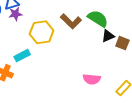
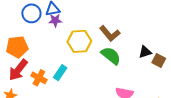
green semicircle: (98, 19) -> (111, 56), moved
cyan rectangle: (22, 56) -> (60, 73), moved, turned -35

